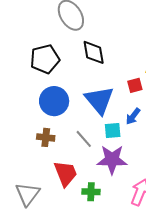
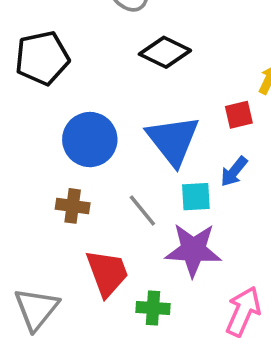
black diamond: (94, 52) -> (165, 52), turned -56
black pentagon: (45, 59) -> (42, 58), moved

